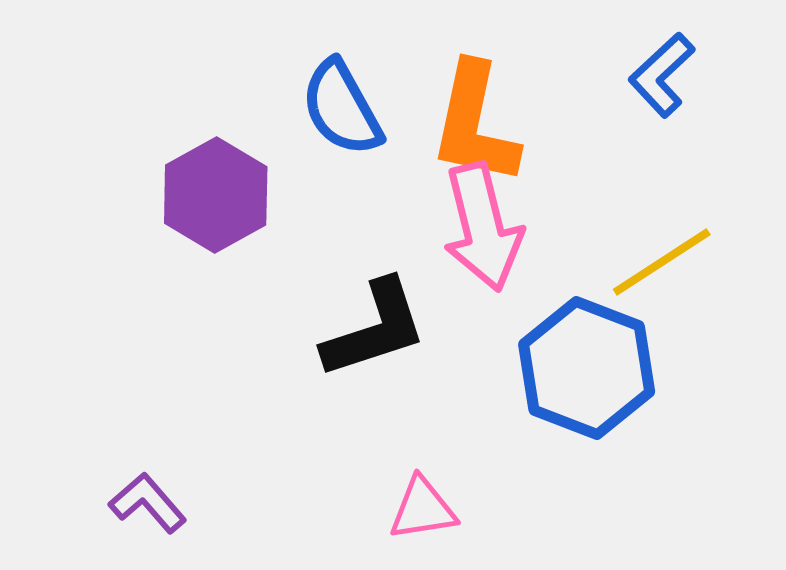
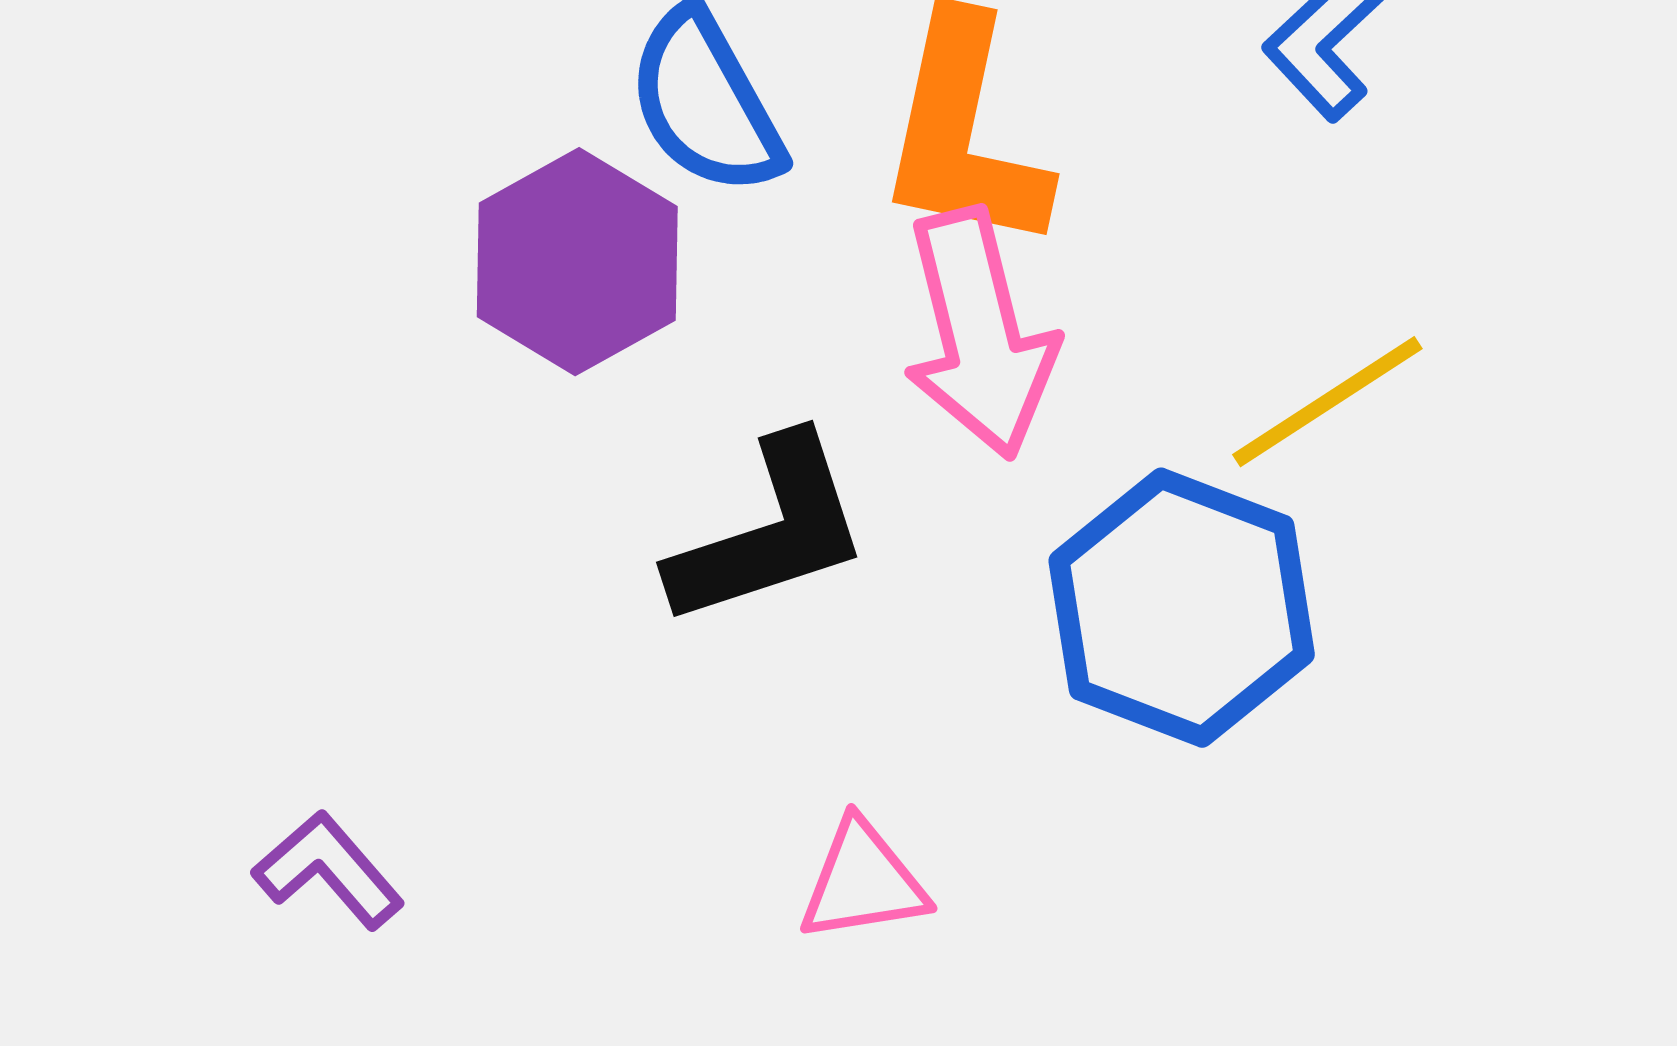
purple hexagon: (216, 195) -> (577, 262), moved

